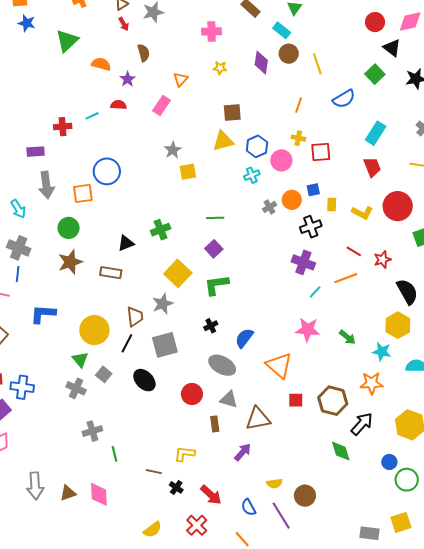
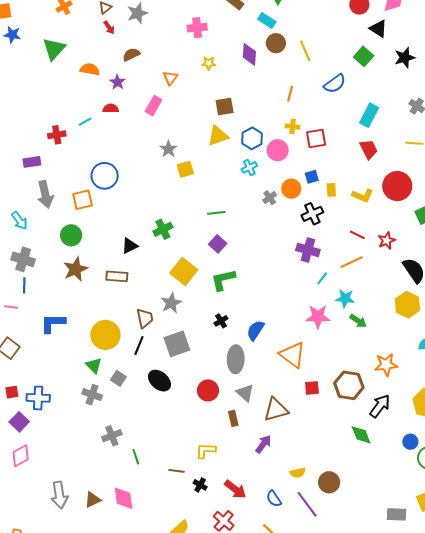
brown semicircle: (144, 53) -> (131, 55), turned -96
cyan star: (382, 352) -> (345, 298), moved
gray ellipse: (222, 365) -> (236, 359), turned 68
gray triangle: (229, 399) -> (245, 393), turned 30

